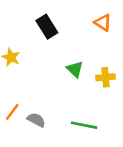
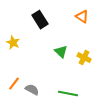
yellow cross: (105, 77) -> (84, 58), turned 32

